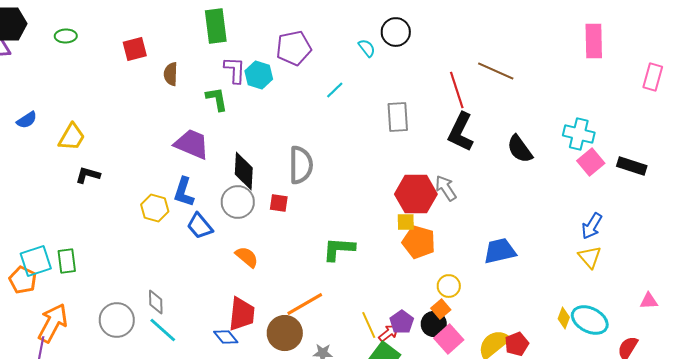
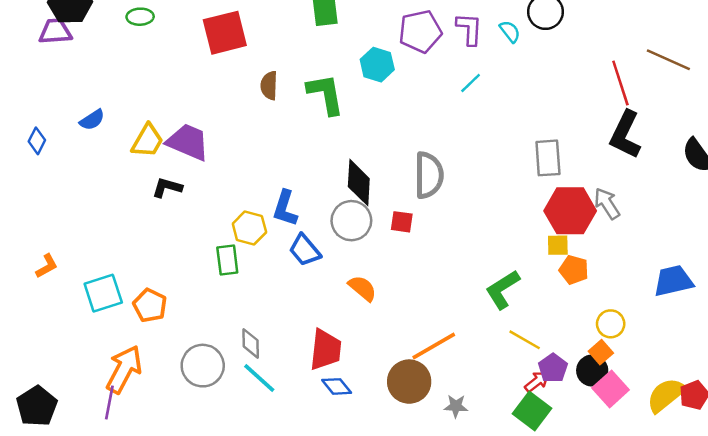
red square: (135, 49) -> (225, 33), size x1.5
purple L-shape: (235, 70) -> (469, 29), moved
brown semicircle: (171, 74) -> (269, 85), moved
green L-shape: (217, 99) -> (326, 94), size x1.4
gray rectangle: (398, 117) -> (548, 158), moved
purple trapezoid: (192, 144) -> (188, 142), moved
orange pentagon: (419, 242) -> (574, 270), size x0.7
green L-shape: (339, 249) -> (503, 289), moved, turned -36
green rectangle: (67, 261) -> (227, 260), moved
orange pentagon: (23, 280) -> (150, 305), moved
red trapezoid: (242, 314) -> (326, 350), moved
yellow line: (369, 325) -> (525, 340), moved, turned -36

